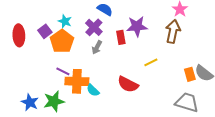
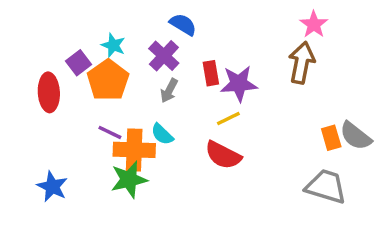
purple star: (137, 26) -> (239, 84), moved
red ellipse: (19, 35) -> (49, 92), moved
yellow line: (151, 62) -> (228, 119), moved
cyan semicircle: (93, 90) -> (162, 134), moved
green star: (54, 101) -> (129, 180), moved

